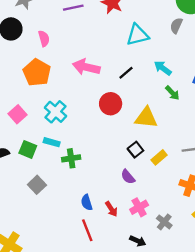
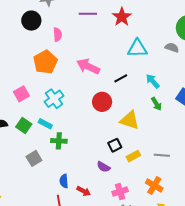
gray semicircle: (176, 26) -> (172, 48), turned 72
purple semicircle: (128, 177) -> (103, 167), turned -32
gray square: (37, 185) -> (34, 158), moved
pink cross: (139, 207) -> (120, 191), moved
red arrow: (111, 209) -> (84, 191), turned -40

